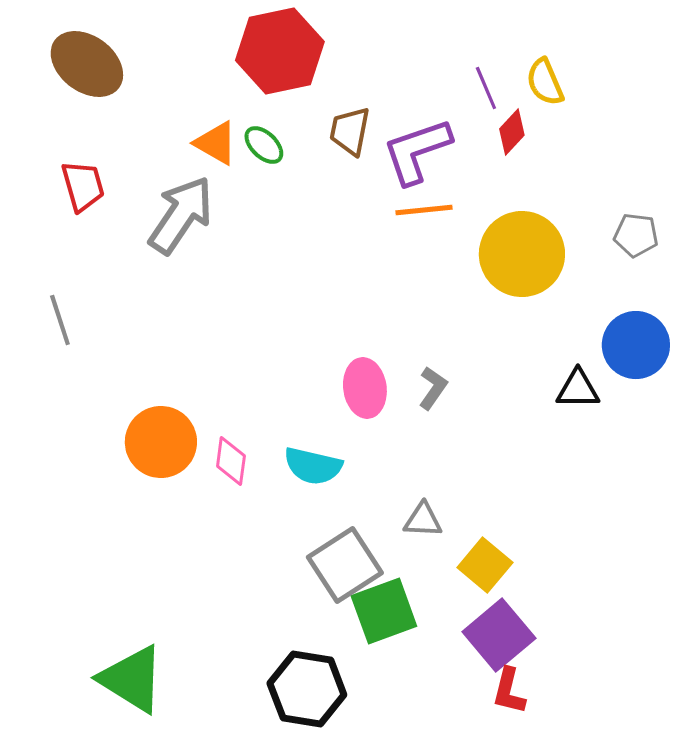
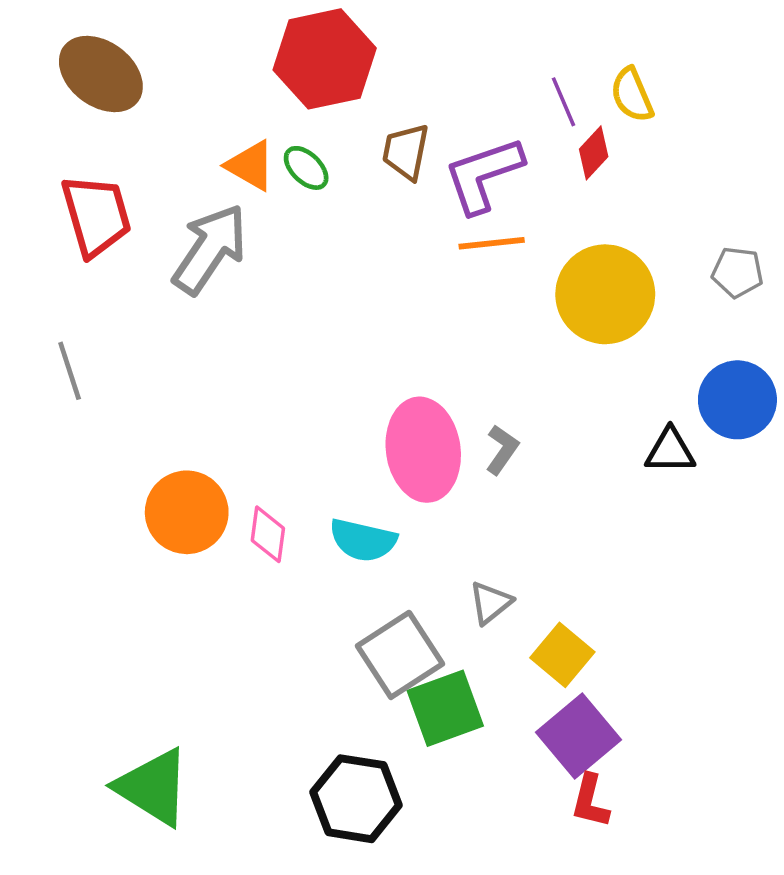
red trapezoid: (83, 186) -> (96, 215), size x1.4
pink ellipse: (365, 388) -> (423, 450), size x1.5
gray triangle: (423, 520) -> (490, 603), turned -42

